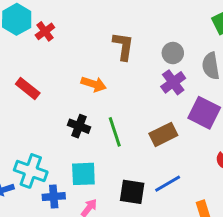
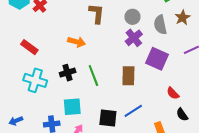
black cross: (79, 126) -> (68, 73), turned -35
brown rectangle: (163, 134) -> (128, 76), turned -60
cyan cross: (31, 171) -> (35, 80), moved

